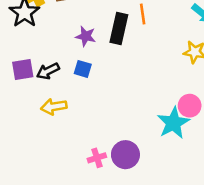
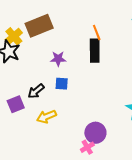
black rectangle: (119, 29) -> (95, 51), moved
purple square: (23, 69) -> (16, 104), moved
purple circle: (125, 155) -> (95, 133), moved

